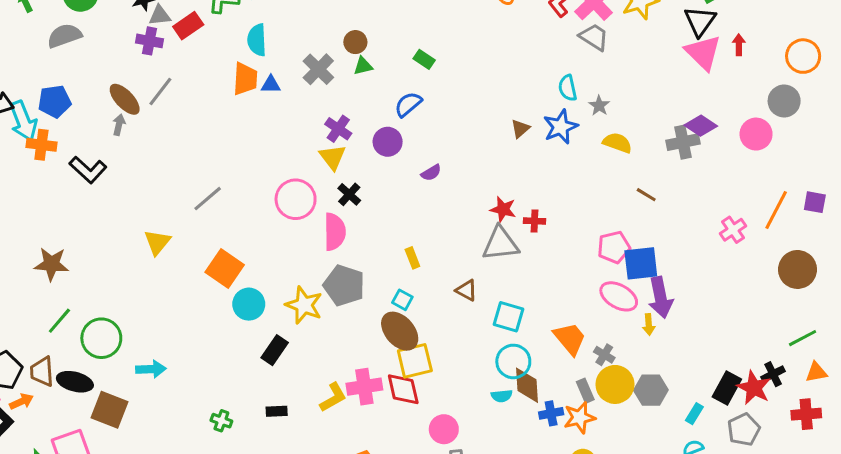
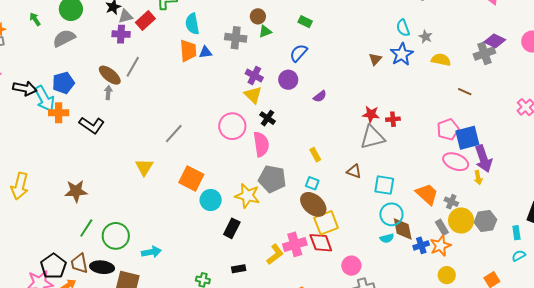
gray cross: (318, 69) -> (236, 38), turned -30
cyan rectangle: (694, 414) -> (516, 233), turned -32

